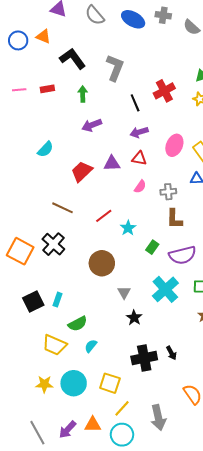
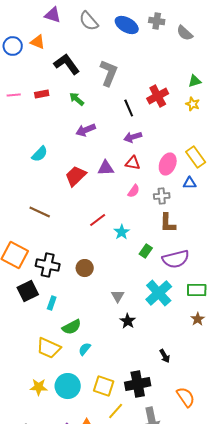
green arrow: (83, 94) -> (77, 99), turned -49
pink ellipse: (174, 145) -> (168, 164), moved
brown line: (63, 208) -> (40, 212), moved
black cross: (53, 244) -> (48, 265), moved, turned -30
brown circle: (102, 263) -> (85, 268), moved, size x0.7
black square: (33, 302) -> (28, 291), moved
black cross: (144, 358) -> (138, 384), moved

